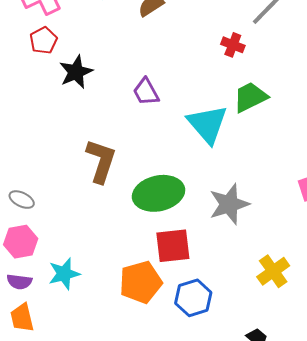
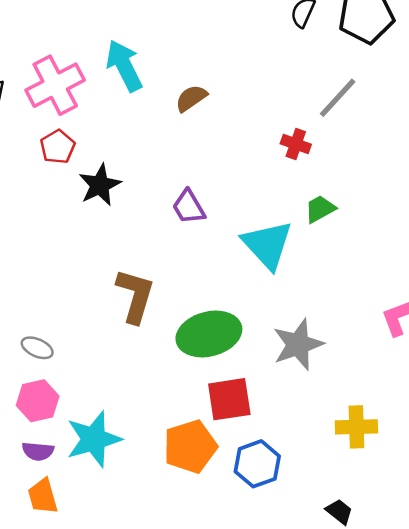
green trapezoid: (250, 97) -> (320, 209), size x0.7
yellow cross: (273, 271) -> (356, 427), turned 36
cyan star: (64, 274) -> (94, 439), size x1.4

